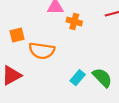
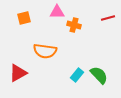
orange square: (17, 35) -> (24, 18), moved

